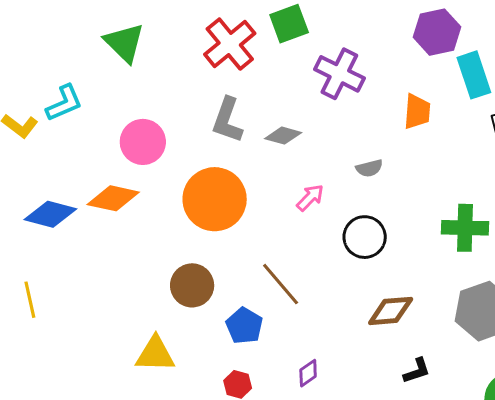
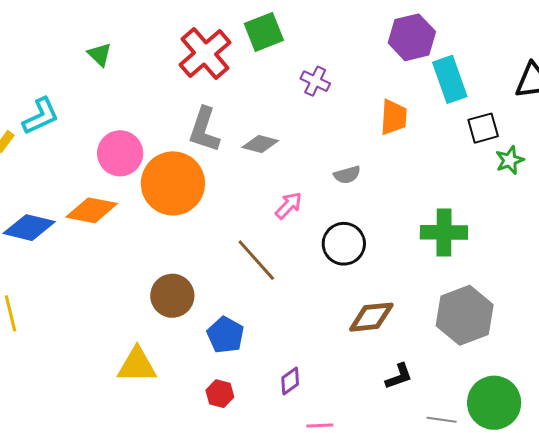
green triangle: (124, 43) -> (100, 54), size x0.6
purple cross: (339, 74) -> (315, 81), size x0.6
orange circle: (215, 199) -> (173, 183), moved
brown line: (281, 284) -> (256, 260), moved

